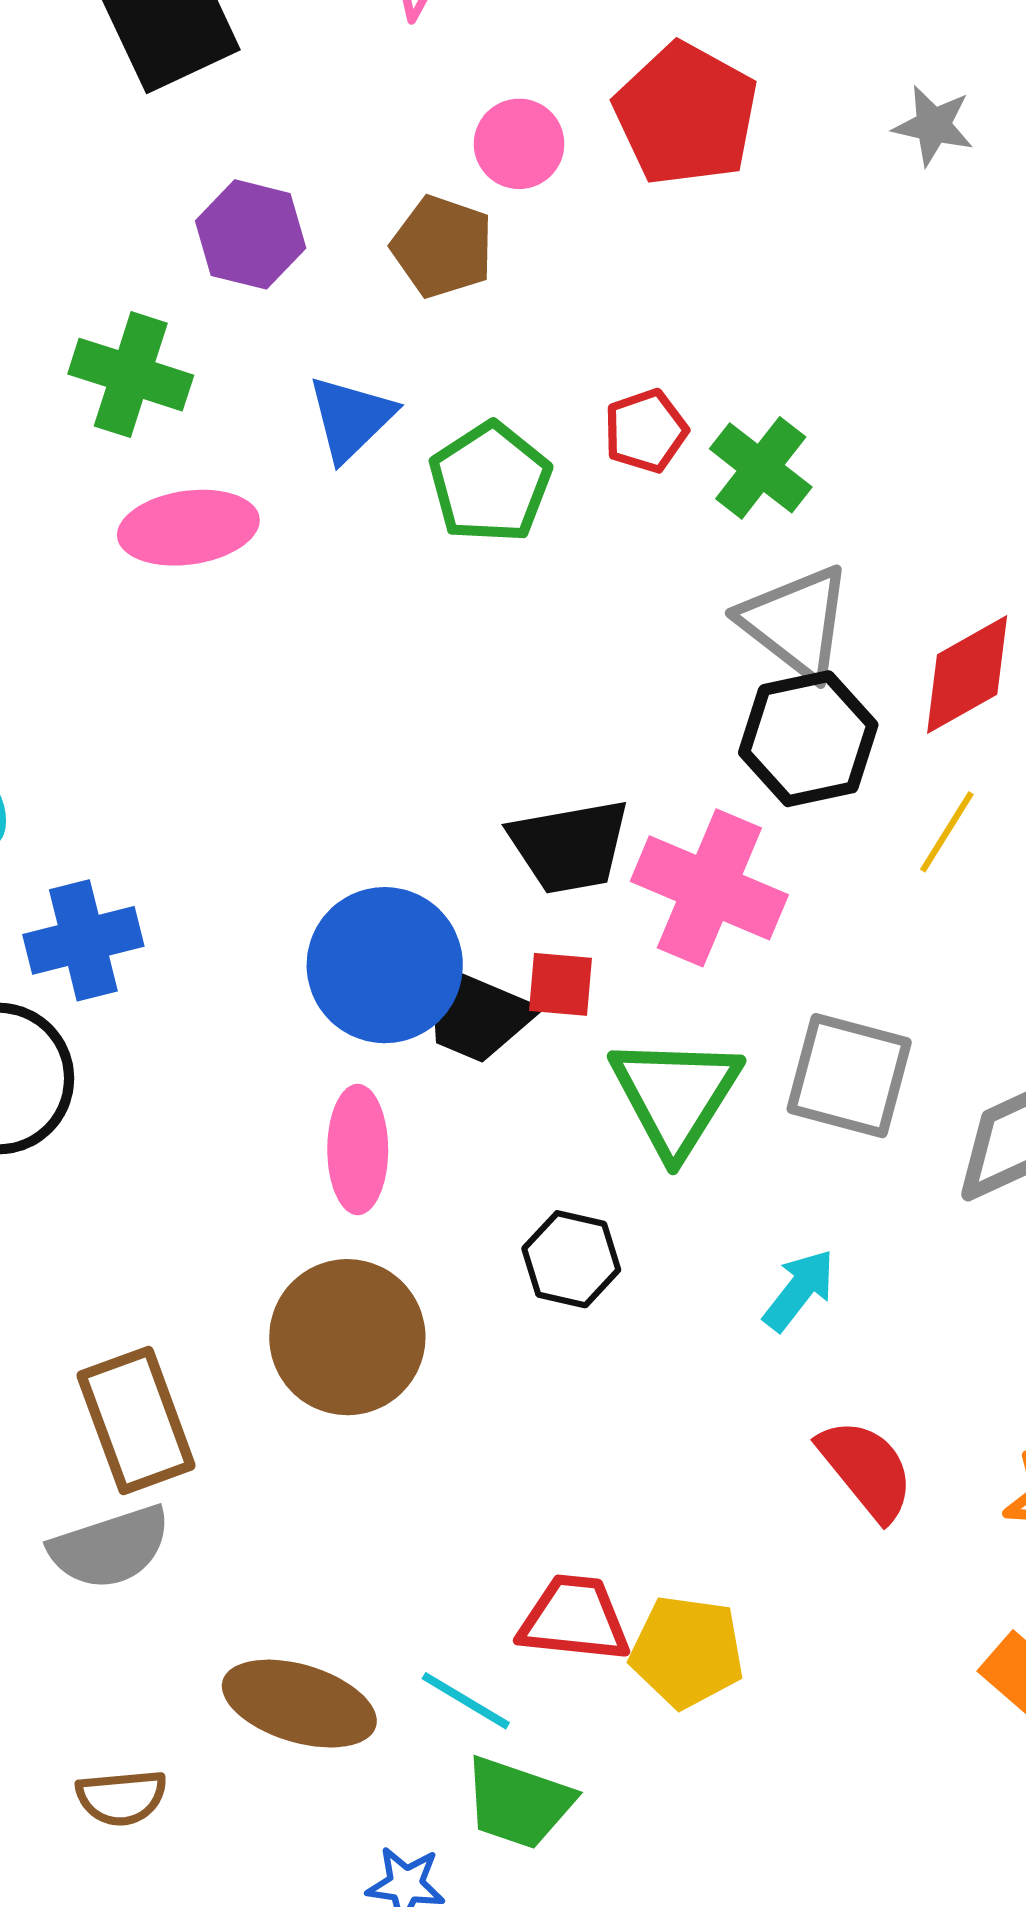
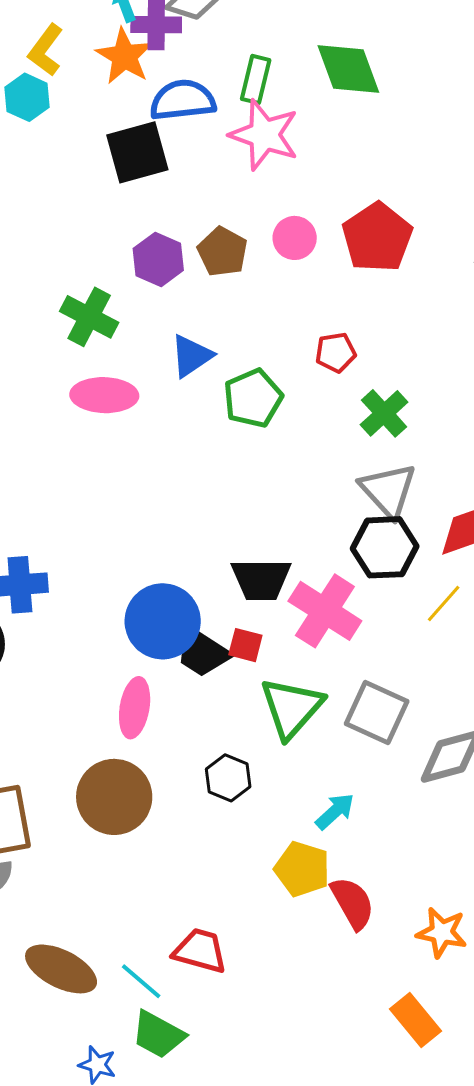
brown pentagon: (442, 247) -> (223, 252), moved
red pentagon: (646, 431) -> (336, 352), moved
yellow pentagon: (687, 1652) -> (302, 869), moved

